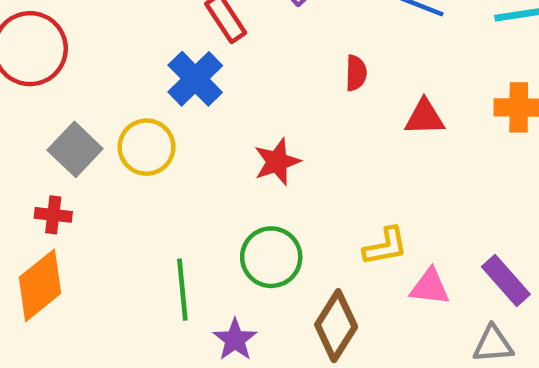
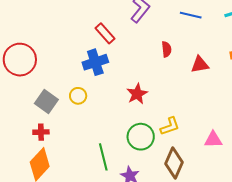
blue cross: (195, 79) -> (95, 62), turned 35
yellow circle: (147, 147) -> (78, 96), size x0.7
yellow L-shape: (385, 246) -> (170, 126), moved

